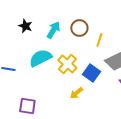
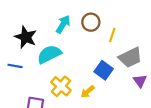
black star: (25, 26) -> (26, 37), moved, size x1.5
yellow cross: (67, 64) -> (61, 86), moved

